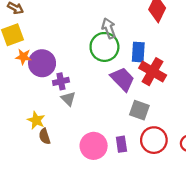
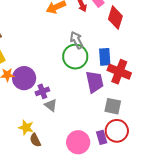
purple trapezoid: (122, 79) -> (95, 82), turned 40
red circle: (154, 140) -> (117, 131), moved

